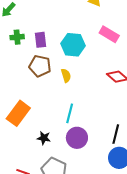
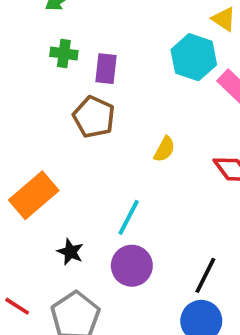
cyan hexagon: (73, 45) -> (194, 57), moved
yellow semicircle: (66, 76) -> (164, 149), moved, turned 32

